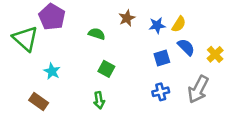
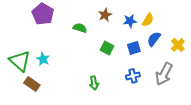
green triangle: (25, 39) -> (20, 61), moved
blue semicircle: (186, 47) -> (154, 39), turned -98
green square: (106, 69) -> (107, 48), moved
green arrow: (99, 100) -> (94, 83), moved

